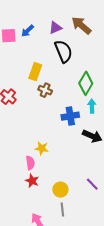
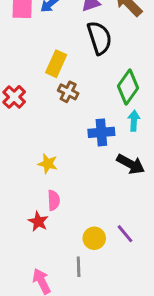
yellow star: (42, 148) -> (48, 164), moved
pink semicircle: (30, 163) -> (54, 200), moved
yellow circle: (60, 190) -> (94, 238), moved

